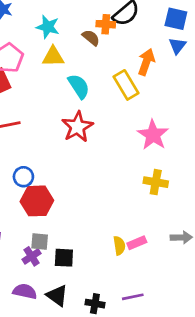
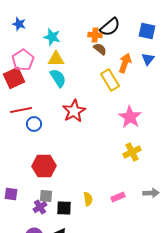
brown semicircle: (91, 38) -> (100, 49), moved
blue triangle: (177, 46) -> (148, 59), moved
cyan semicircle: (79, 86) -> (58, 78), moved
blue circle: (23, 177) -> (34, 124), moved
yellow cross: (156, 182) -> (132, 152), turned -36
yellow semicircle: (119, 246) -> (88, 199), moved

